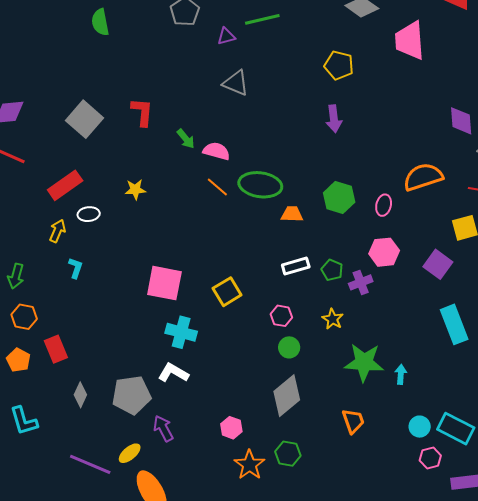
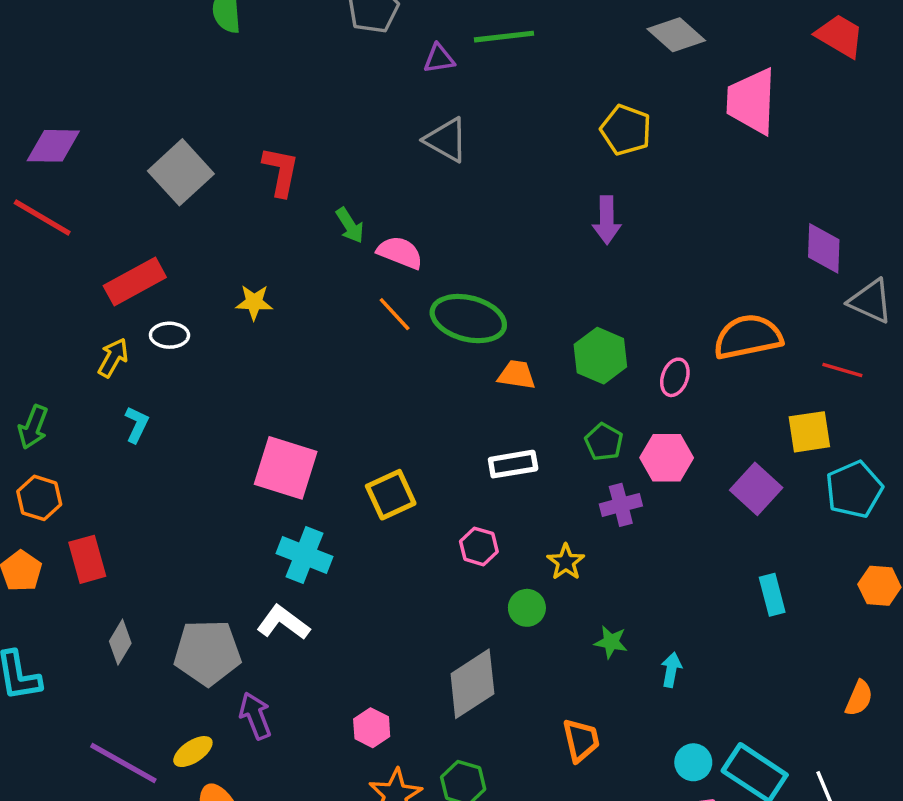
green pentagon: (332, 270) -> (604, 442), moved
cyan rectangle: (454, 324) -> (772, 595), size x0.6
green circle: (289, 347) -> (527, 608), moved
green star: (364, 362) -> (611, 642), size x0.5

